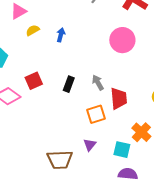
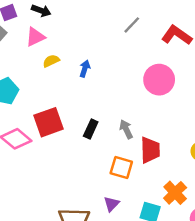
red square: (34, 81) -> (49, 122), size x1.4
orange square: (96, 114) -> (121, 168), turned 30

